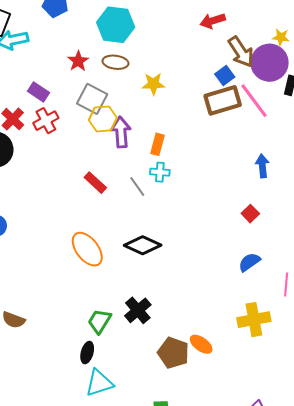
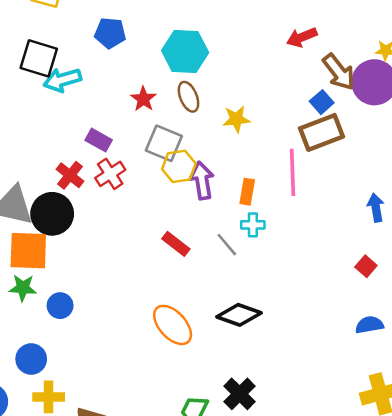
brown ellipse: (115, 62) -> (188, 97), turned 65
pink line: (254, 101) -> (293, 172), moved, turned 39
blue semicircle: (249, 262) -> (369, 325), turned 30

